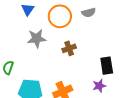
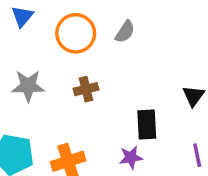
gray semicircle: (89, 13) -> (125, 32), turned -48
gray star: (37, 39) -> (28, 86), moved

